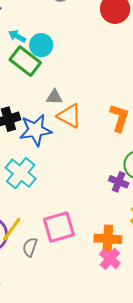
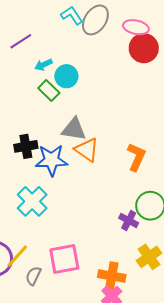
cyan arrow: (17, 36) -> (43, 65), turned -60
green rectangle: (25, 61) -> (49, 90), size x0.7
gray triangle: (54, 97) -> (74, 129), size x1.5

